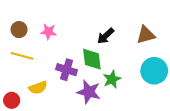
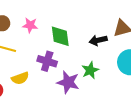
black arrow: (106, 36) -> (98, 40), moved, turned 30
green diamond: (92, 59) -> (60, 36), moved

